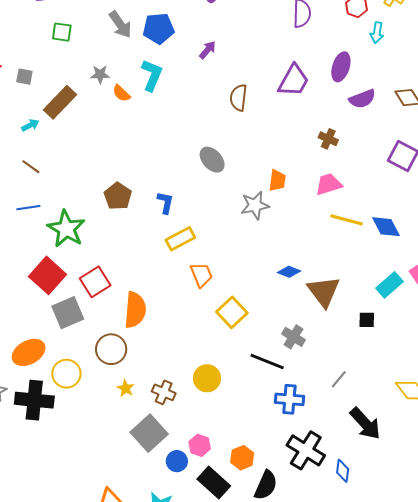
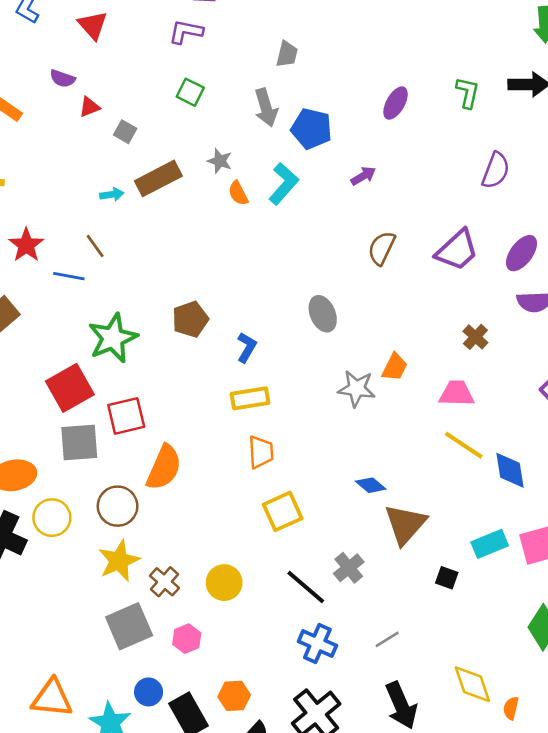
blue line: (28, 208) -> (69, 276), moved
yellow star: (126, 388) -> (119, 561), size x1.8
pink hexagon: (200, 445) -> (187, 639), moved
blue circle: (177, 461) -> (149, 692), moved

